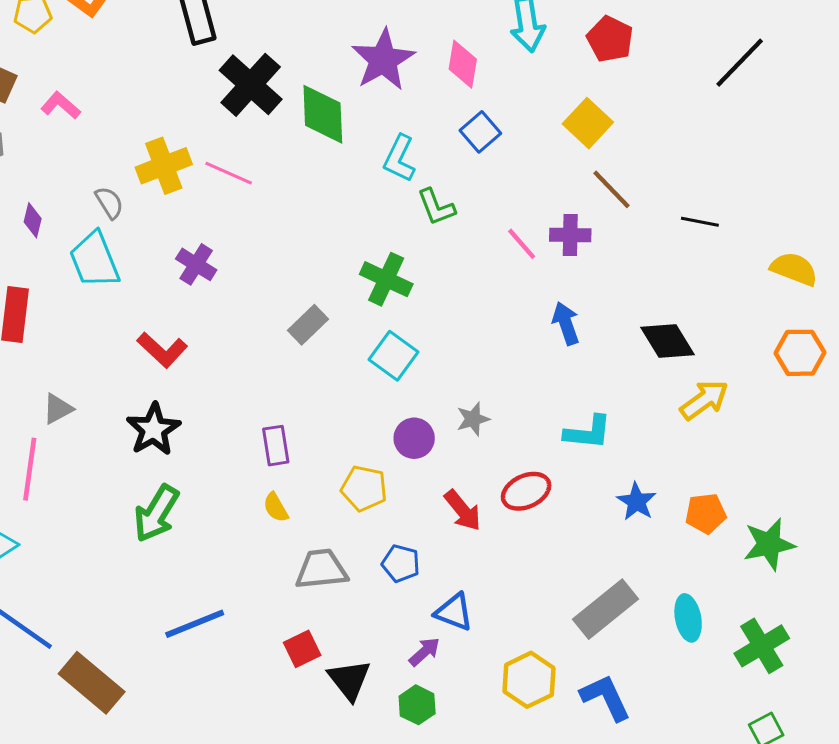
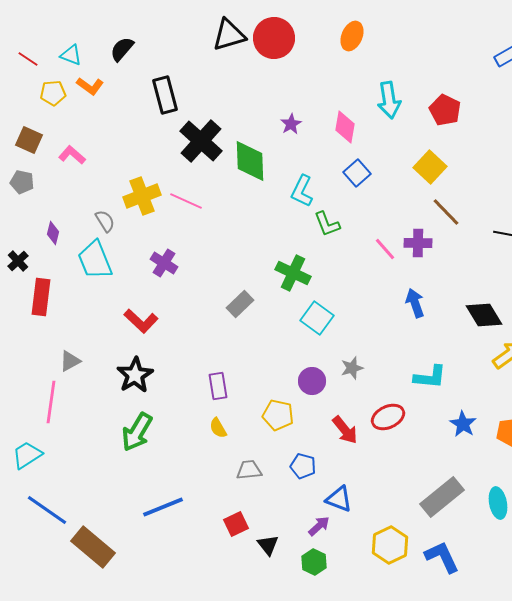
purple star: (383, 60) -> (291, 124), size x0.5
cyan square: (394, 356) -> (317, 318), moved
gray trapezoid: (321, 569) -> (249, 470), size x0.7
black triangle: (349, 680) -> (268, 545), size x0.7

